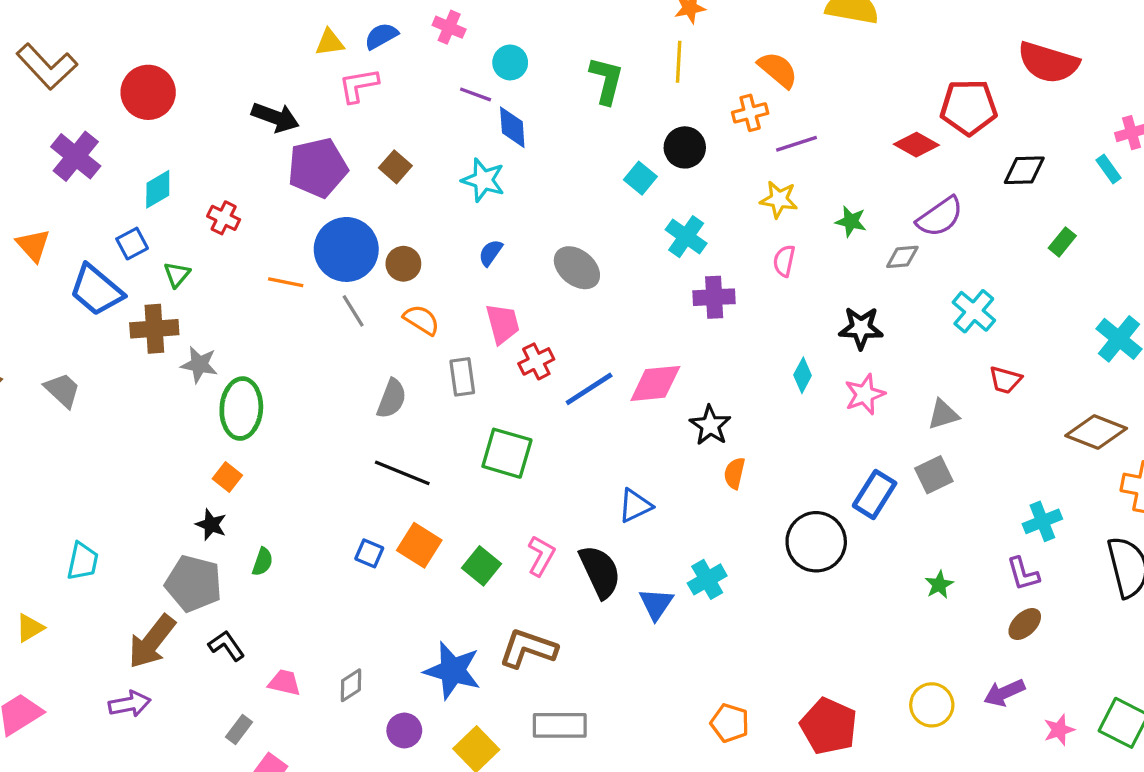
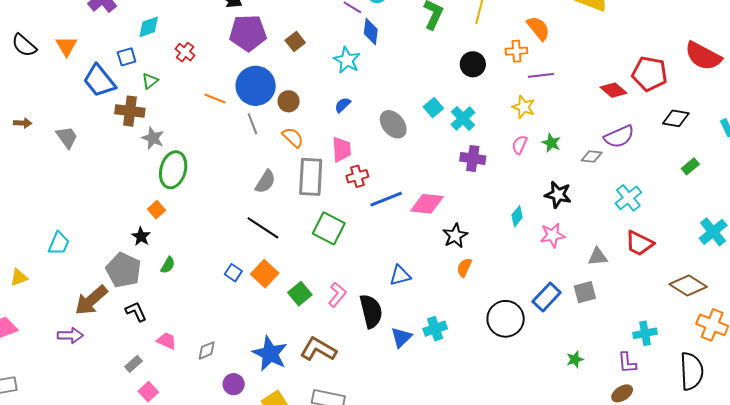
cyan square: (640, 178) -> (433, 108), moved
green star: (851, 221) -> (551, 143), moved
gray rectangle: (462, 377) -> (311, 177), size x1.6
red trapezoid: (1005, 380) -> (639, 243), size x1.4

